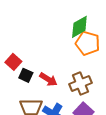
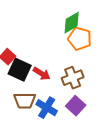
black square: (26, 75) -> (20, 70), size x1.6

